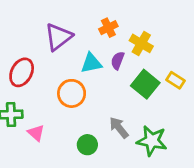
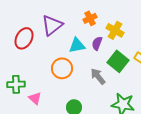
red ellipse: (22, 72) -> (24, 38), moved
gray arrow: (119, 128) -> (98, 76), moved

